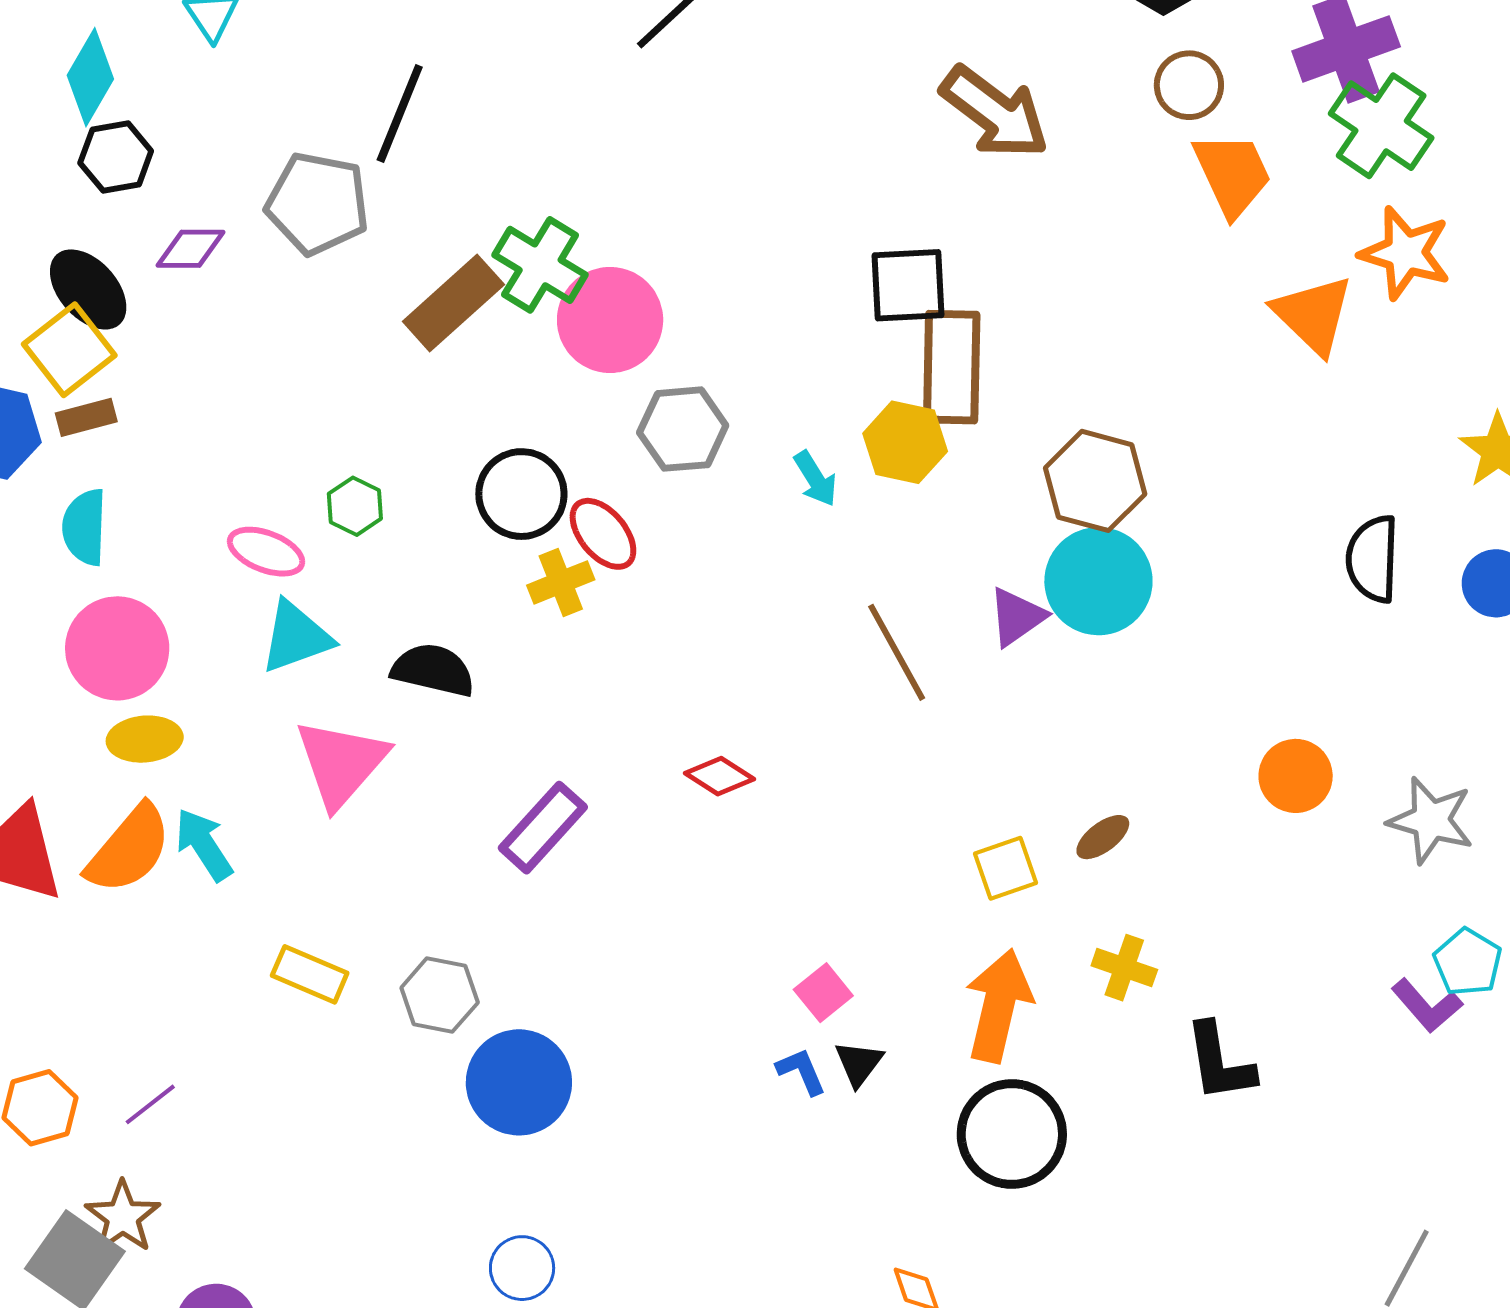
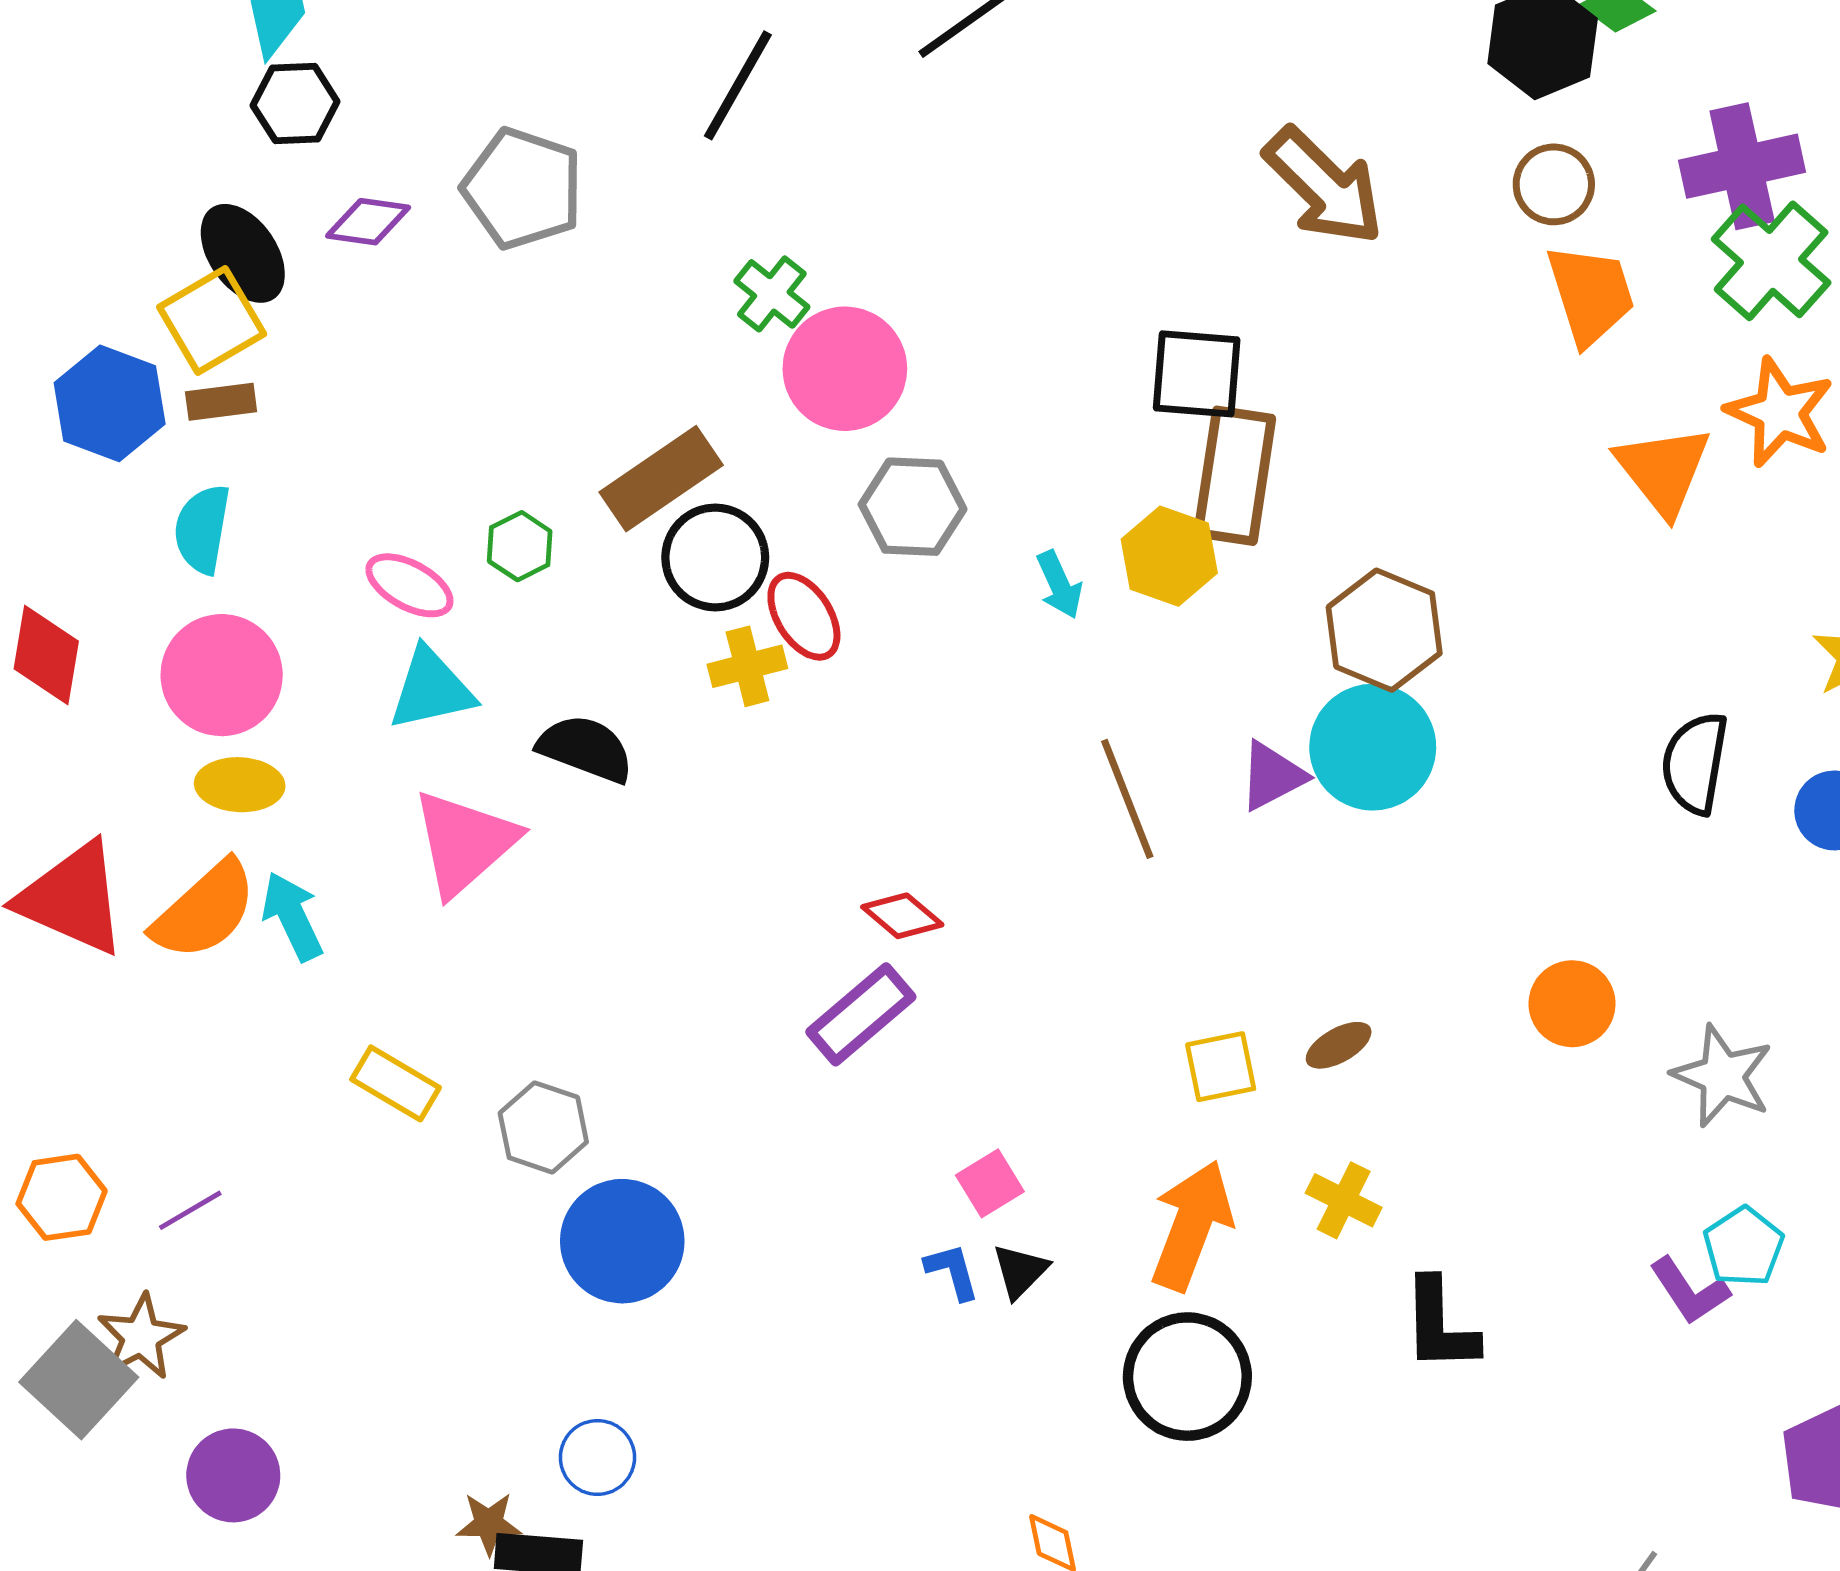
black line: (400, 114) -> (738, 85), moved
green cross: (540, 265) -> (772, 294), size x0.7
brown rectangle: (453, 303) -> (661, 479), moved
purple rectangle: (543, 828) -> (861, 1014), moved

